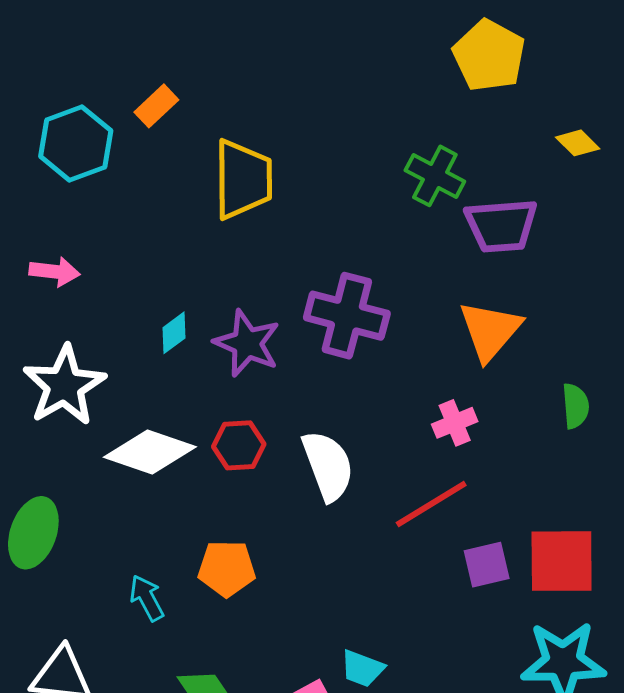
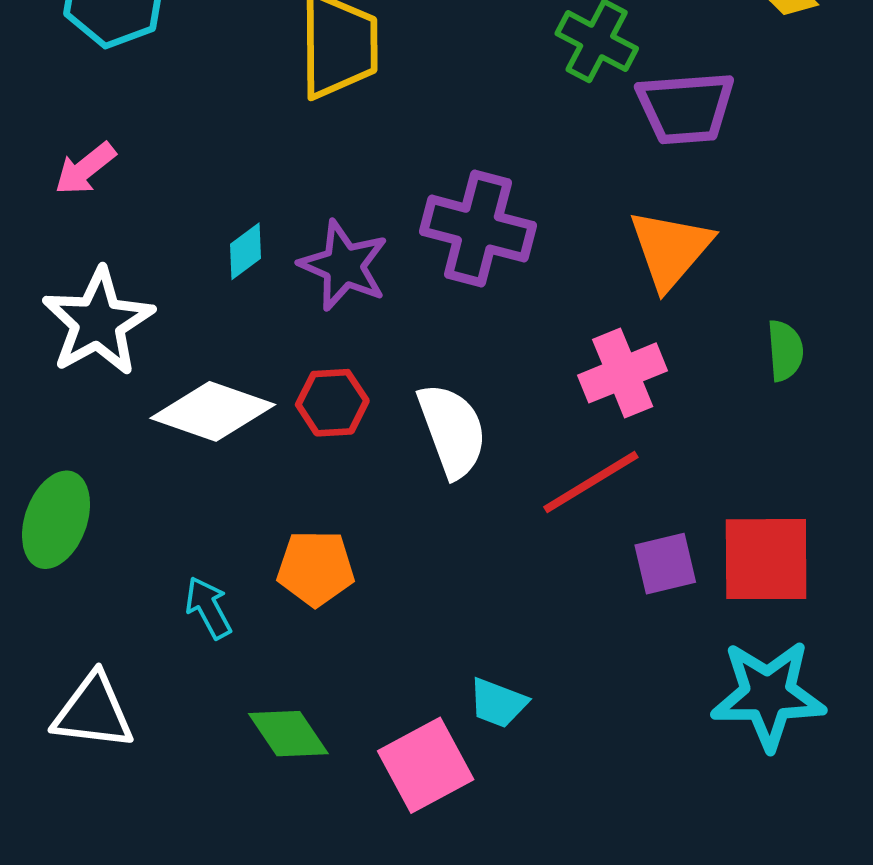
pink arrow: (55, 272) -> (85, 169), turned 135
pink cross: (455, 423) -> (623, 373), size x1.4

